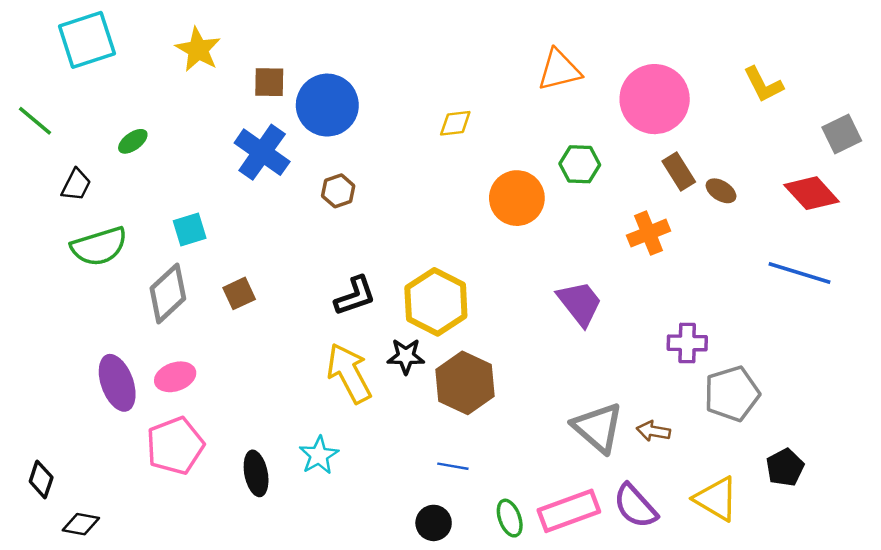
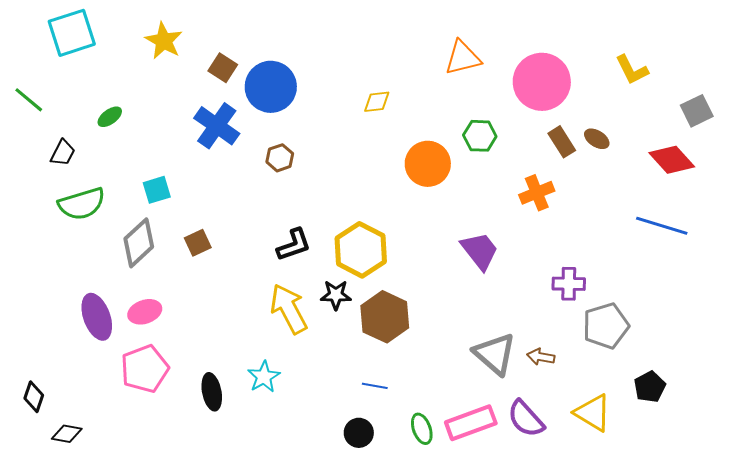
brown square: (269, 82) -> (223, 68), turned 32
brown ellipse: (721, 191) -> (597, 139), moved

